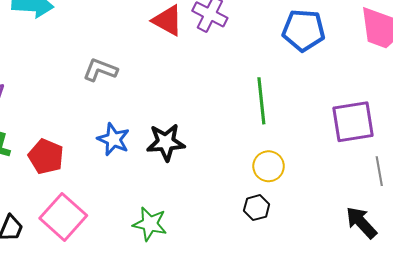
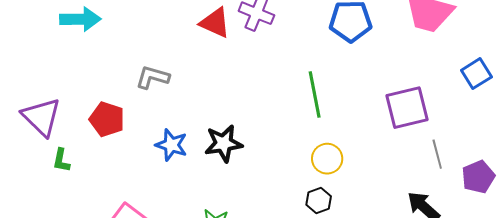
red pentagon: (46, 157) -> (107, 119), moved

